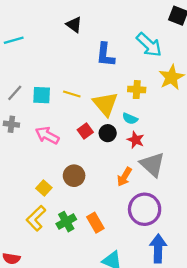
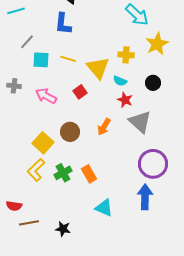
blue L-shape: (105, 55) -> (63, 24), moved
gray line: (15, 93) -> (27, 42), moved
black circle: (108, 133) -> (153, 83), moved
orange arrow: (124, 177) -> (104, 127), moved
yellow square: (44, 188) -> (43, 143), size x1.5
purple circle: (145, 209) -> (153, 164), moved

